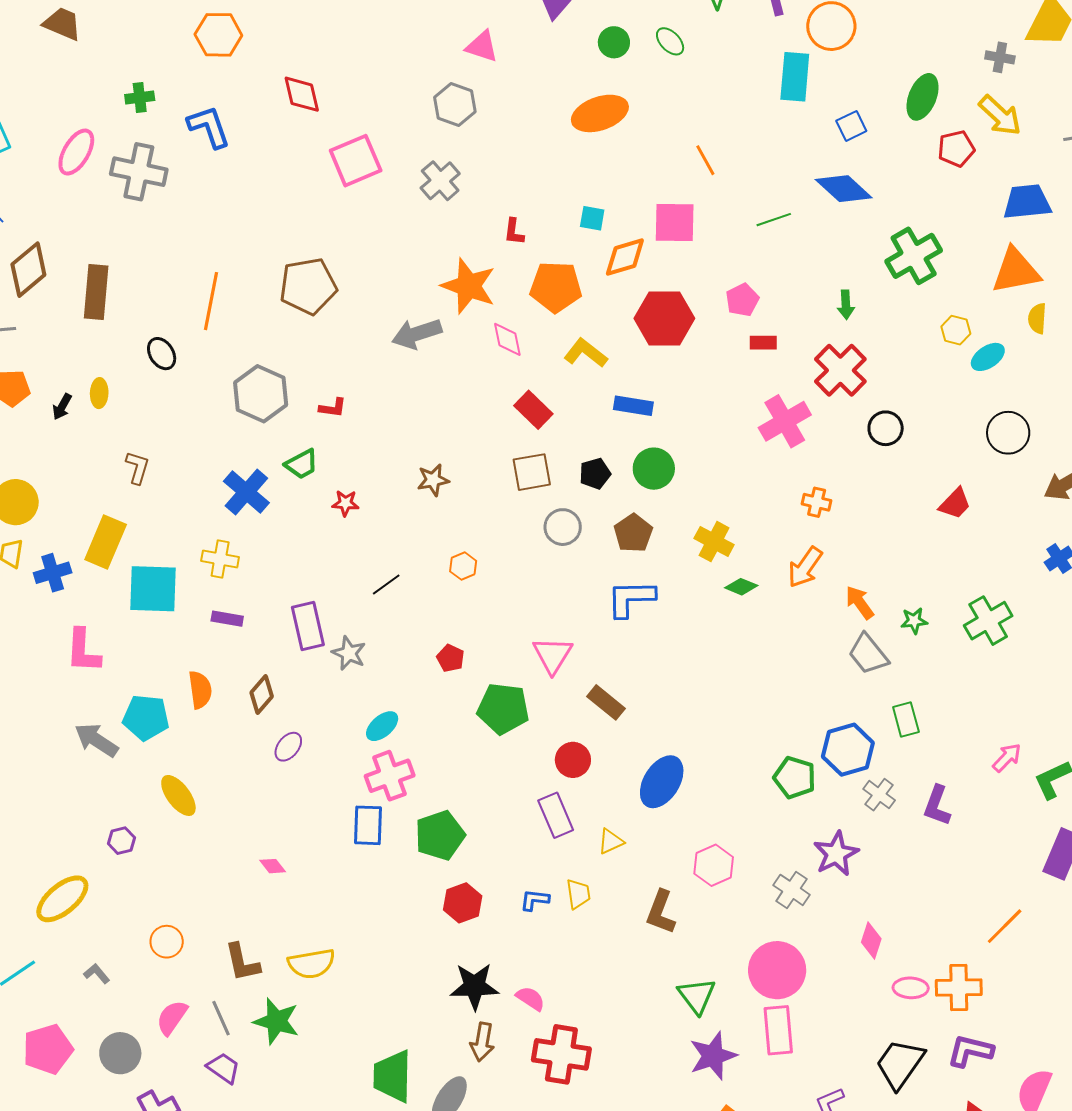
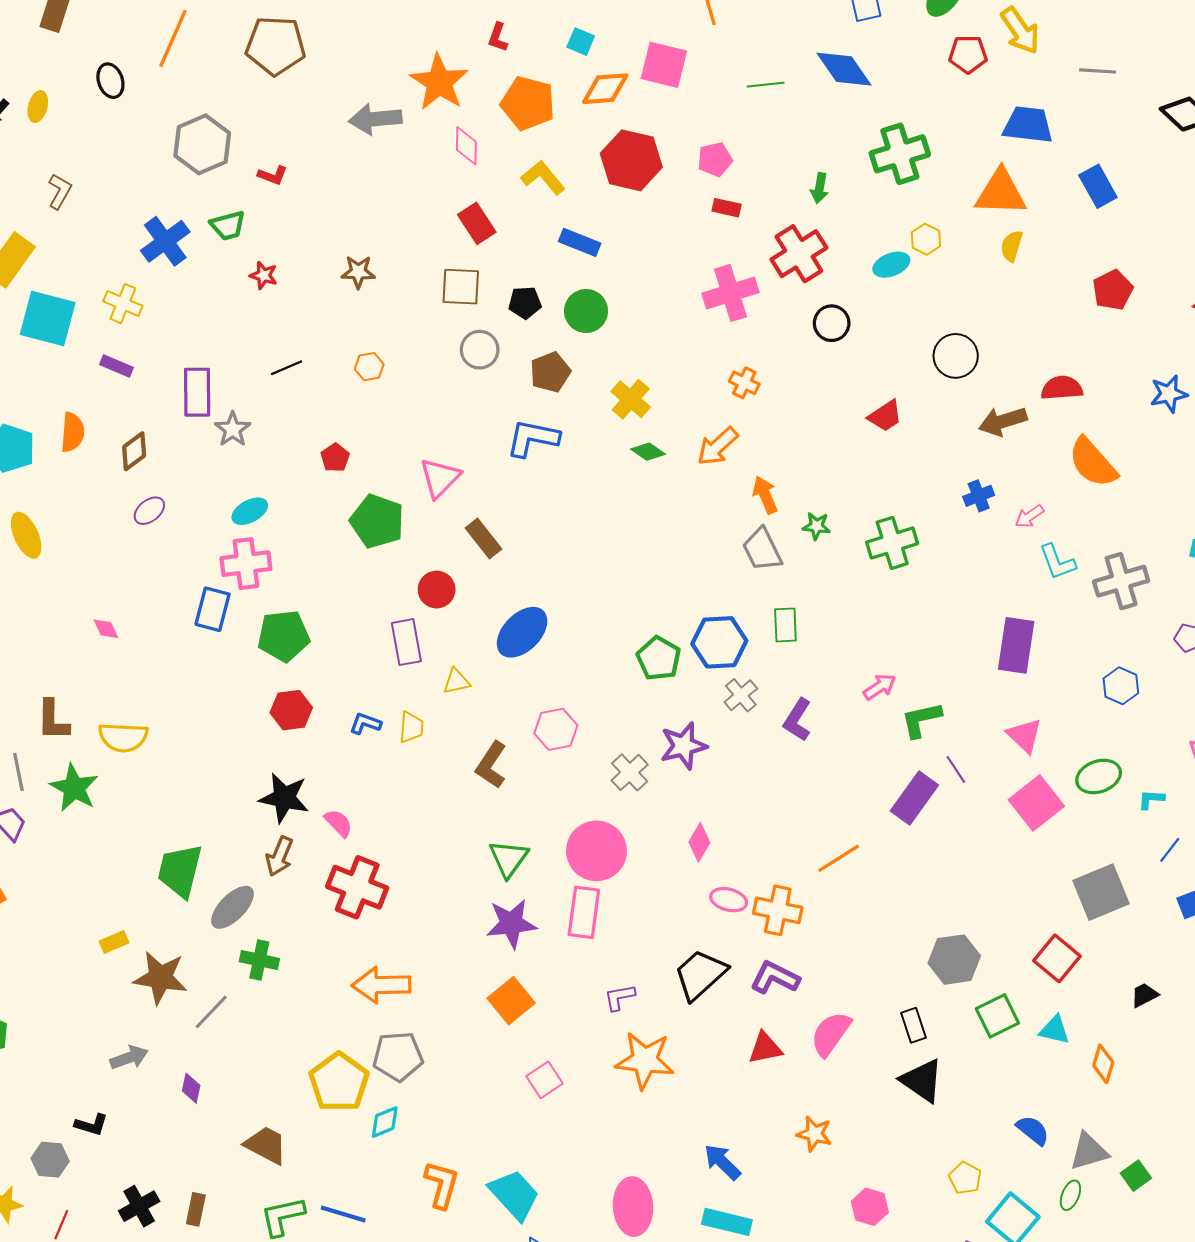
cyan ellipse: (988, 357) -> (891, 265), moved

